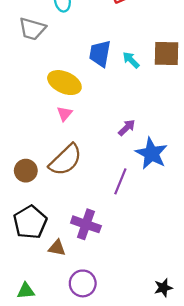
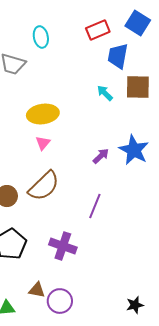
blue trapezoid: (100, 54) -> (118, 56), moved
yellow ellipse: (64, 83) -> (43, 114), turned -32
blue star: (151, 153) -> (134, 150), moved
brown triangle: (57, 248) -> (37, 290), moved

